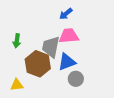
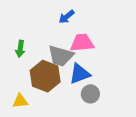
blue arrow: (66, 14) -> (67, 17), moved
gray trapezoid: (51, 47) -> (61, 56), turned -85

